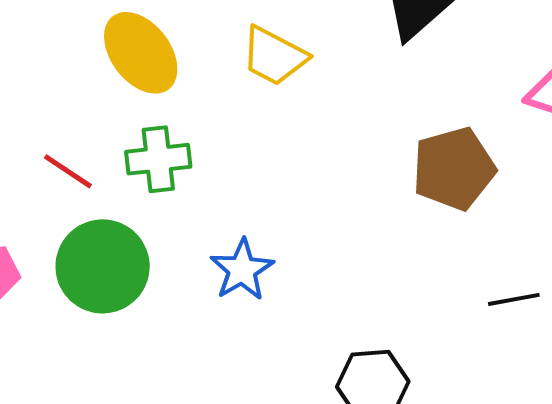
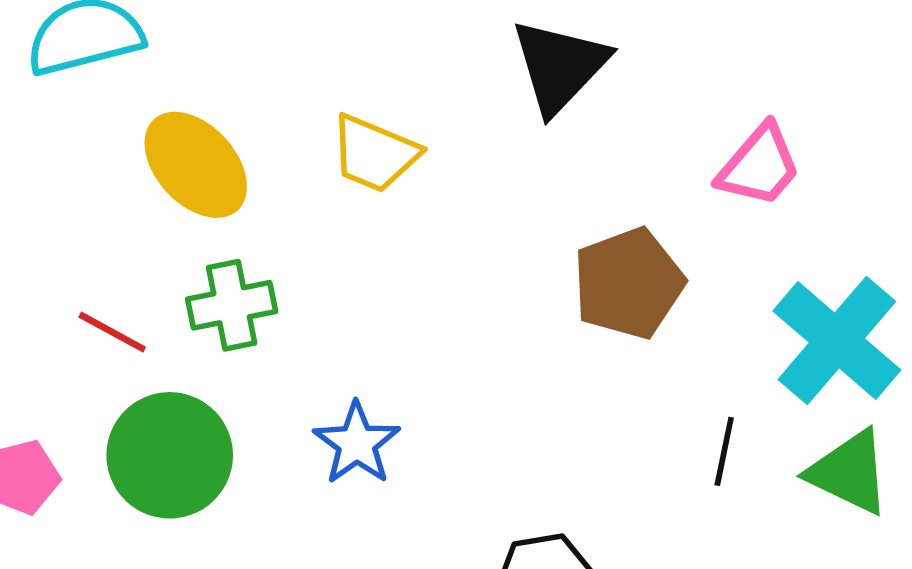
black line: (514, 299) -> (724, 451), turned -63

